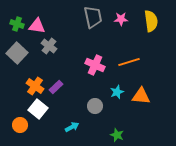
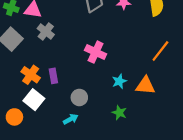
orange line: (129, 62) -> (160, 51), moved, turned -35
purple rectangle: (56, 87) -> (53, 76), turned -56
gray circle: (95, 106) -> (79, 97), moved
green star: (117, 135) -> (119, 113), moved

